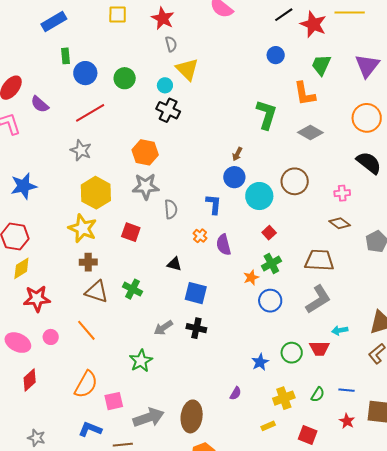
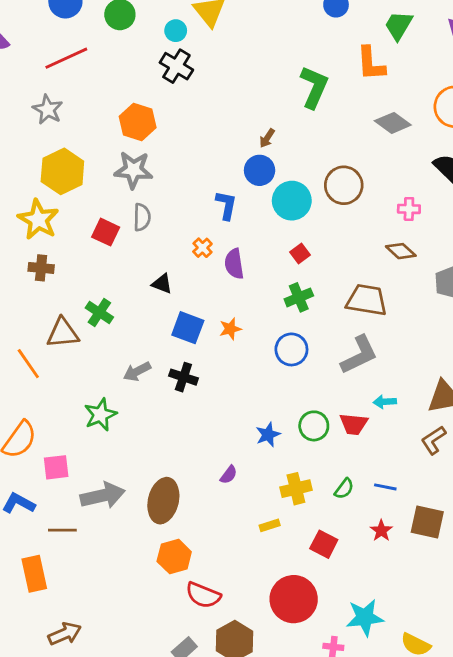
gray diamond: (310, 133) -> (393, 123), moved
gray semicircle: (171, 209) -> (142, 217), moved
orange star: (251, 277) -> (230, 329), moved
brown triangle: (97, 292) -> (63, 333), moved, turned -30

